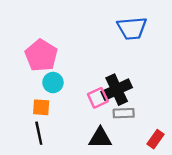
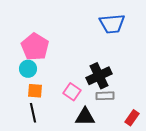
cyan circle: (53, 83) -> (28, 69), moved
pink square: (98, 98) -> (72, 92), moved, turned -30

